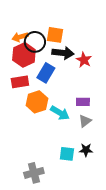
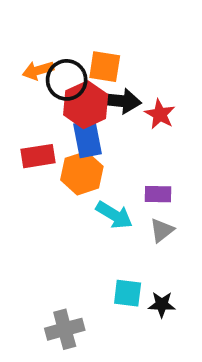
red hexagon: (24, 55) -> (86, 105), moved
blue rectangle: (46, 73) -> (88, 139), turned -42
orange hexagon: (37, 102) -> (82, 173), moved
black star: (86, 150) -> (162, 304), moved

